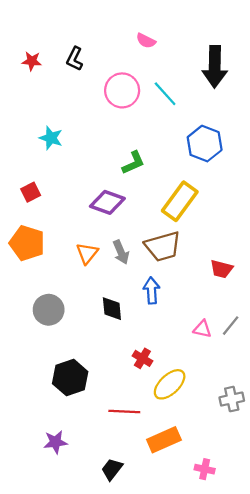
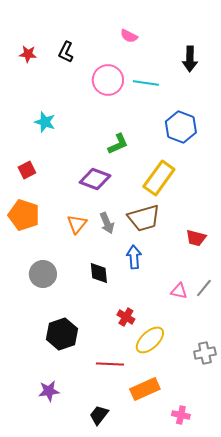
black arrow: (215, 67) -> (190, 59), size x0.7
cyan line: (165, 94) -> (146, 83), turned -40

